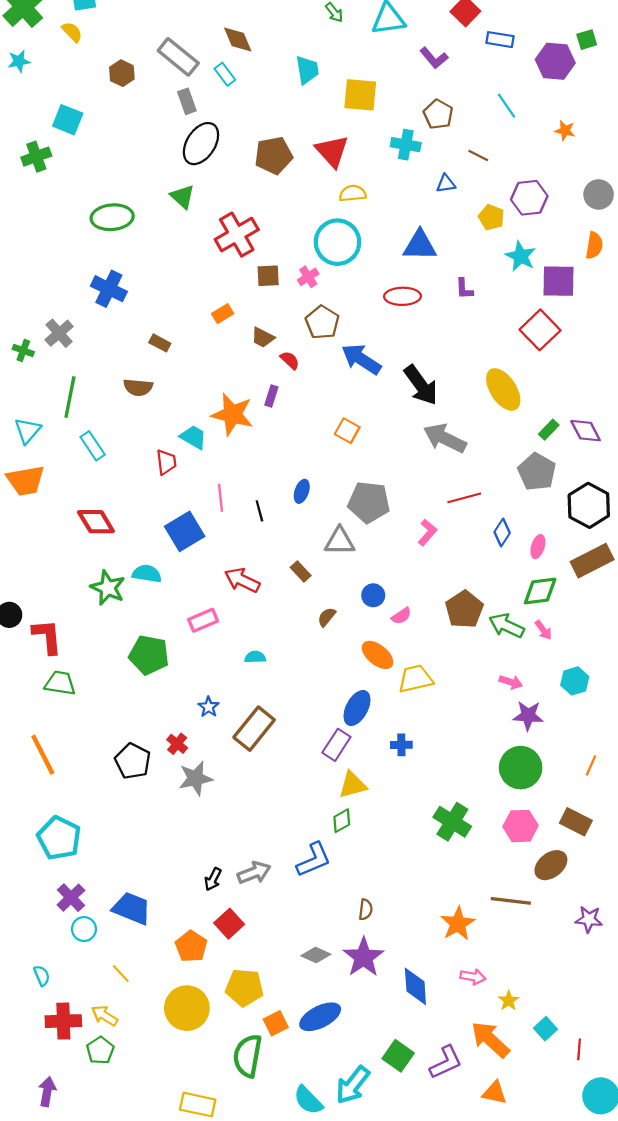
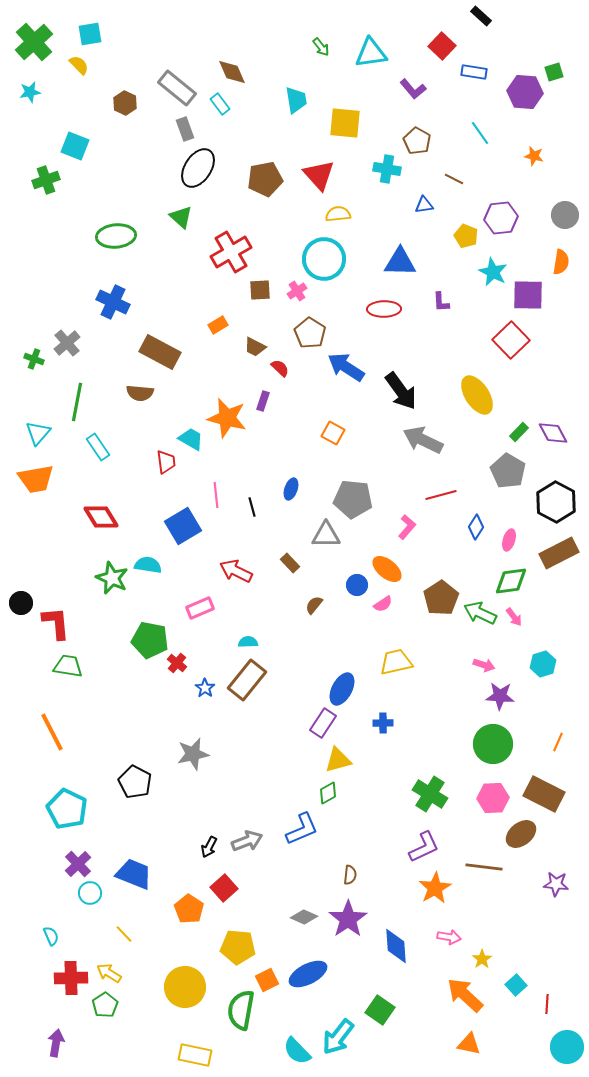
brown rectangle: (160, 343) -> (160, 352), size x2.0
orange ellipse: (378, 655) -> (387, 569), moved
brown rectangle: (254, 729) -> (247, 680), moved
red cross: (177, 744) -> (177, 663), moved
black pentagon: (133, 761) -> (135, 782), moved
brown rectangle: (576, 822) -> (544, 794), size x1.4
yellow circle: (187, 1008) -> (185, 987), moved
purple L-shape: (446, 1062) -> (424, 847), moved

